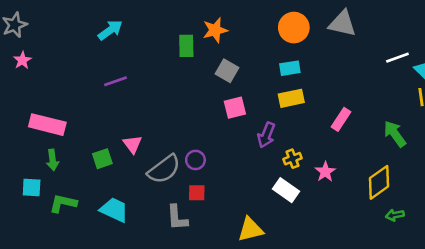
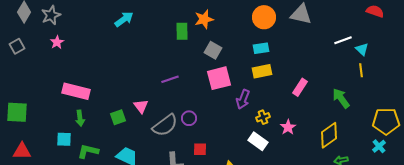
purple line: (115, 81) -> (170, 79), moved
pink square: (235, 108) -> (219, 78), size x1.4
red square: (197, 193) -> (200, 149), moved

